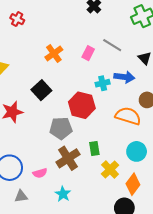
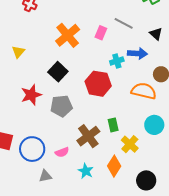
orange cross: (54, 53) -> (68, 35), size x1.4
gray pentagon: (61, 128) -> (61, 106), moved
orange diamond: (133, 184) -> (114, 166), moved

